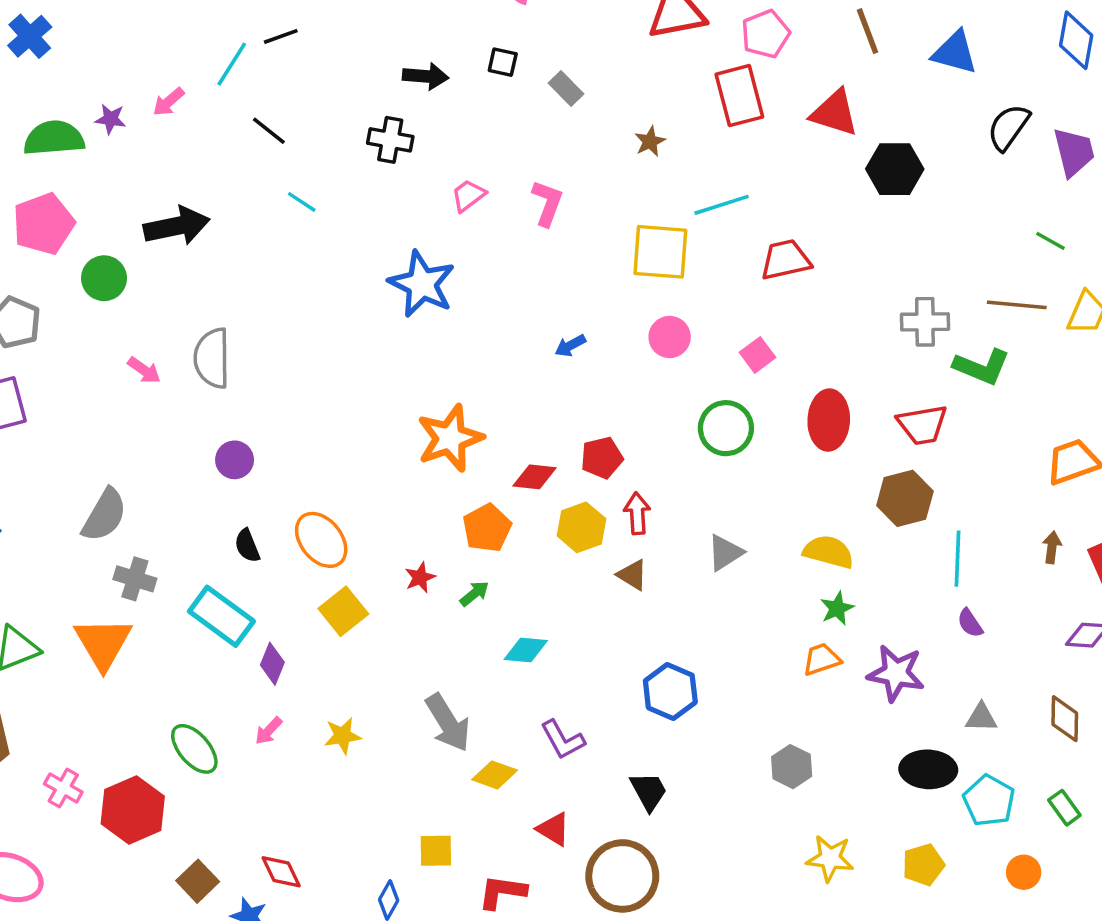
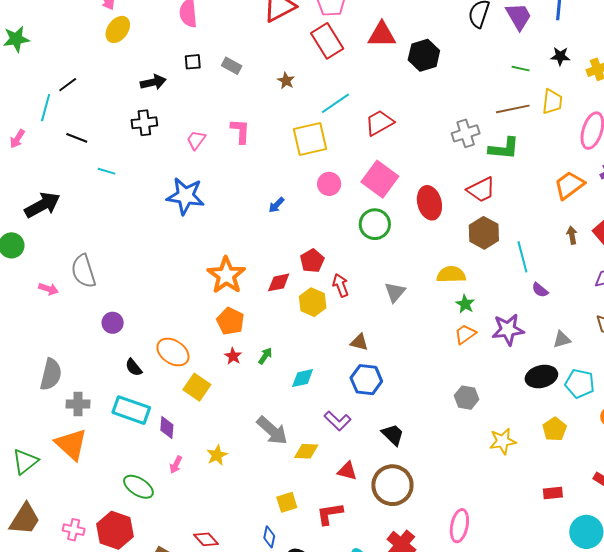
pink square: (757, 355) -> (380, 179), size x1.8
orange pentagon: (487, 528) -> (230, 321), moved
brown triangle: (632, 575) -> (359, 342), moved
blue hexagon: (670, 691) -> (366, 380), moved

